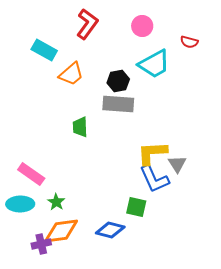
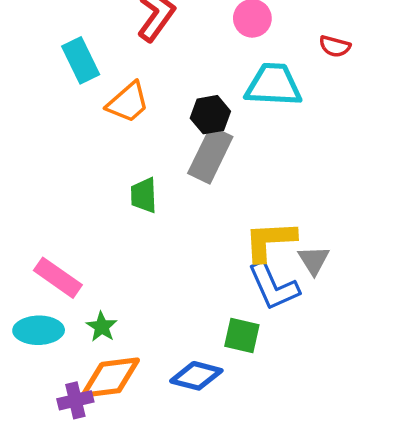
cyan rectangle: (44, 50) -> (81, 60), turned 35
cyan trapezoid: (154, 64) -> (273, 85), turned -148
gray rectangle: (118, 104) -> (210, 155), turned -68

